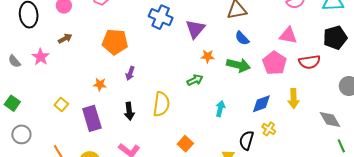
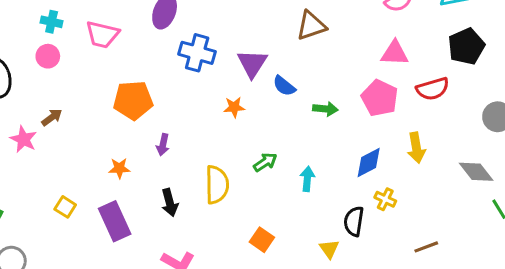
blue semicircle: (242, 38) -> (284, 86), moved
brown arrow: (65, 39) -> (52, 117), moved
orange star: (208, 56) -> (234, 107), moved
green arrow: (238, 65) -> (325, 109), size x0.7
green arrow: (195, 80) -> (265, 162), moved

